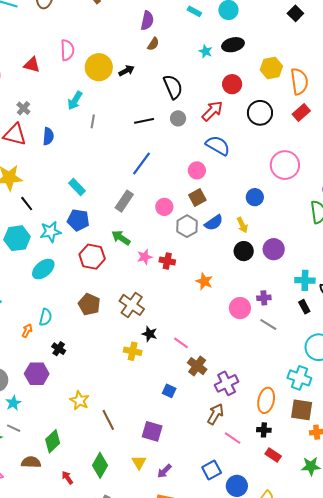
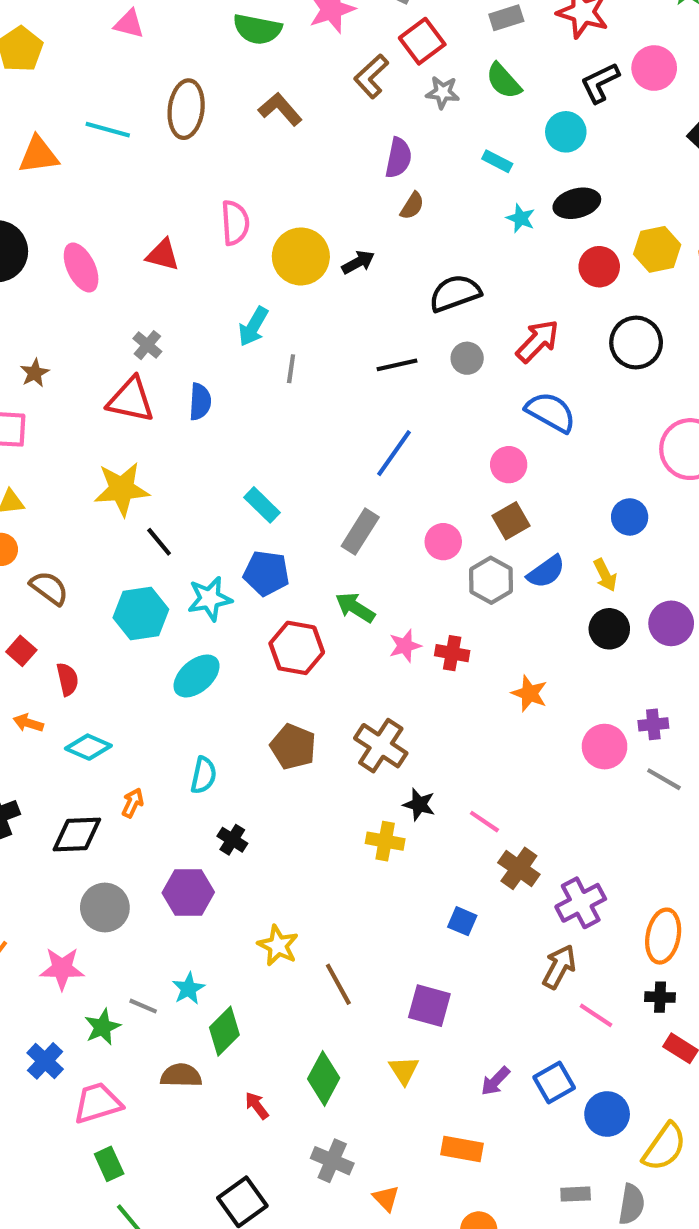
cyan rectangle: (194, 11) -> (497, 161), moved
red circle: (232, 84) -> (599, 267), moved
black semicircle: (173, 87) -> (455, 293), turned -85
orange arrow: (27, 331) -> (133, 803), moved
cyan star: (13, 403) -> (188, 989), moved
purple arrow: (164, 471) -> (495, 1081), moved

